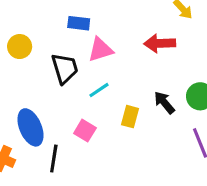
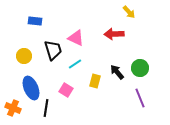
blue rectangle: (79, 23) -> (35, 21), moved
yellow circle: (20, 47) -> (24, 56), moved
pink triangle: (100, 50) -> (76, 38), turned 42

